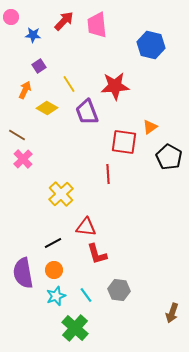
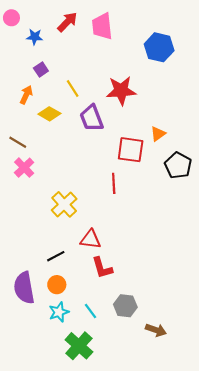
brown arrow: (172, 313) -> (156, 330), moved, turned -90

